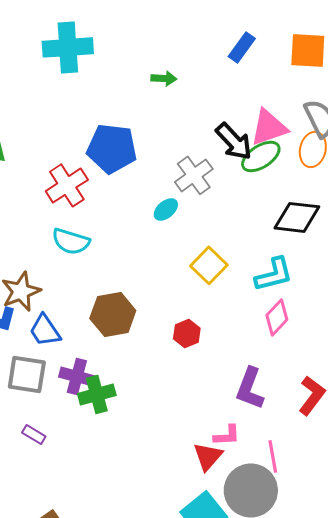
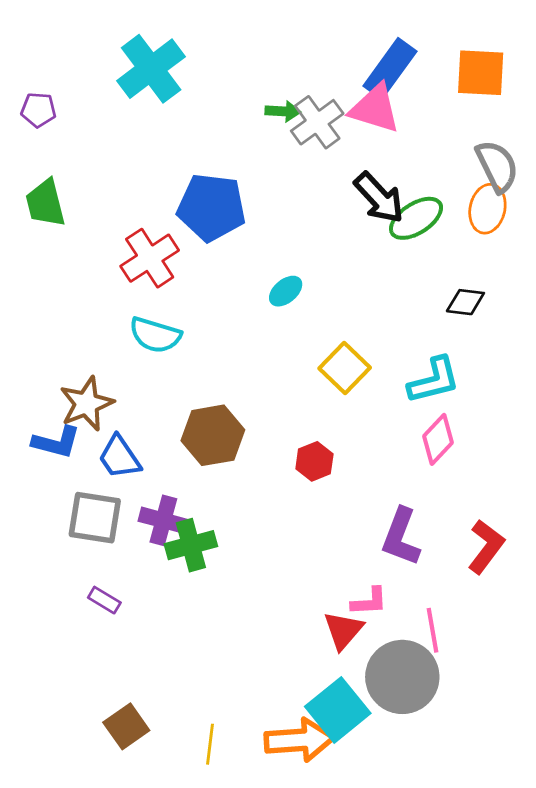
cyan cross: (68, 47) -> (151, 69), turned -33
blue rectangle: (242, 47) -> (390, 69), size x1.4
pink triangle: (269, 127) -> (375, 108), moved, turned 36
gray cross: (194, 175) -> (317, 122), moved
black diamond: (297, 217) -> (465, 302), size x0.6

